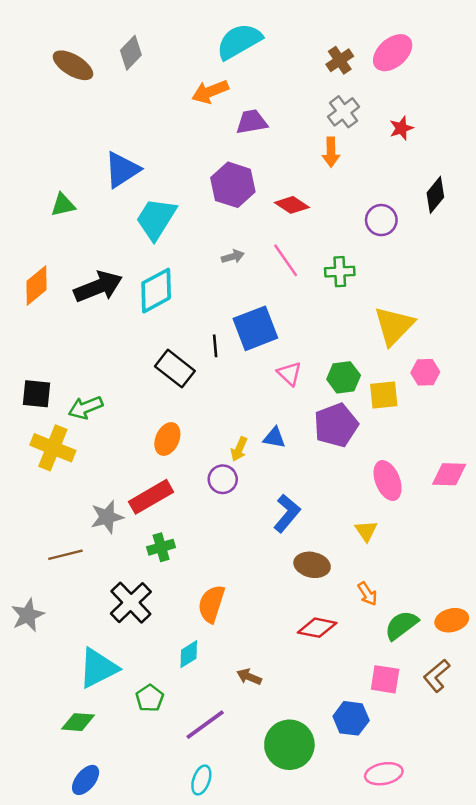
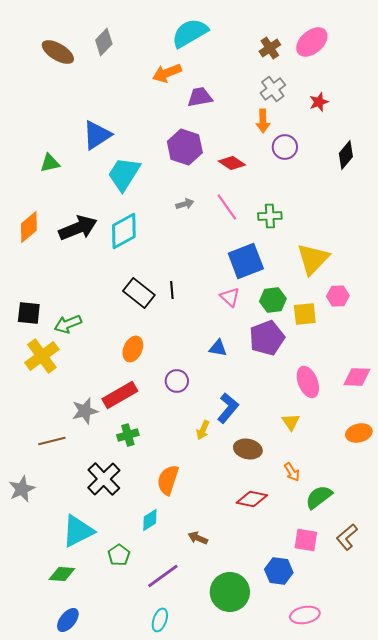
purple circle: (381, 220) -> (285, 147), moved
blue square: (255, 328) -> (246, 261), moved
black line: (215, 346) -> (172, 290), moved
yellow cross: (53, 448) -> (42, 356), turned 32
yellow arrow: (239, 449) -> (203, 430), moved
orange ellipse: (452, 620) -> (359, 433), moved

